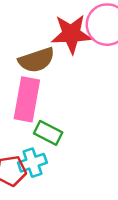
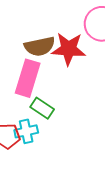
red star: (71, 34) -> (69, 49), moved

